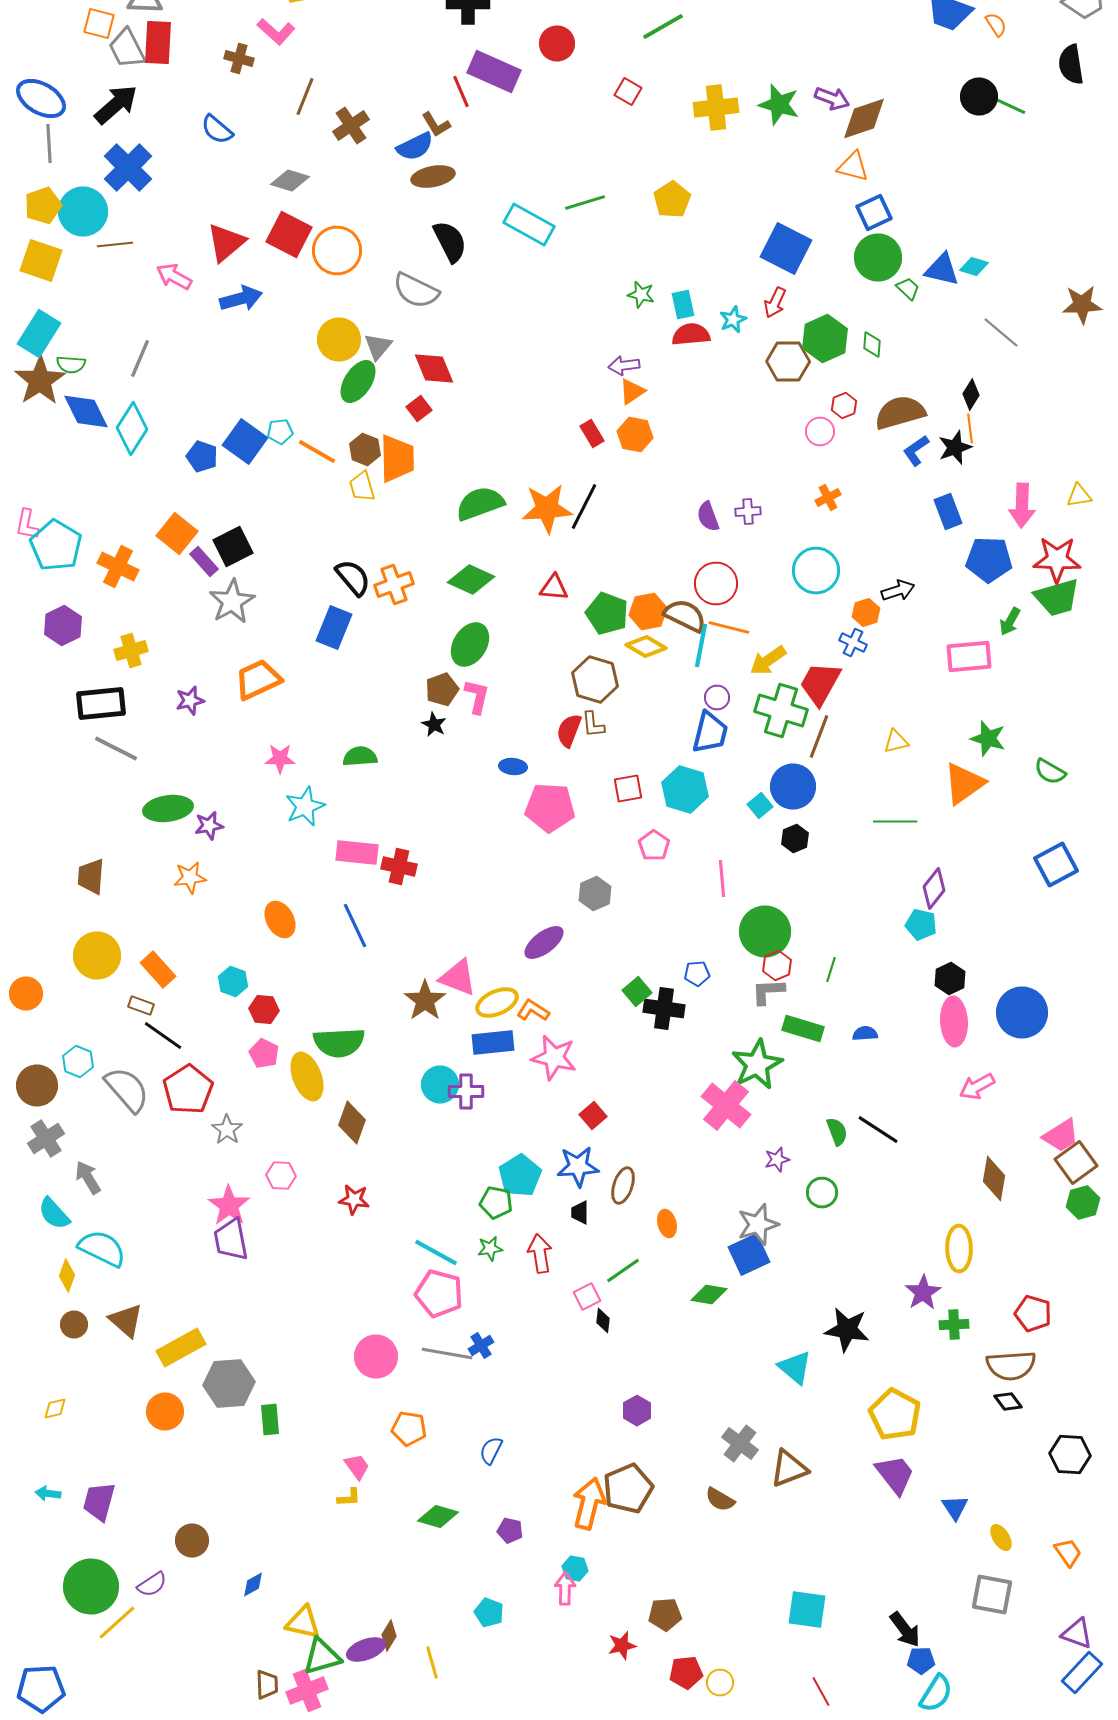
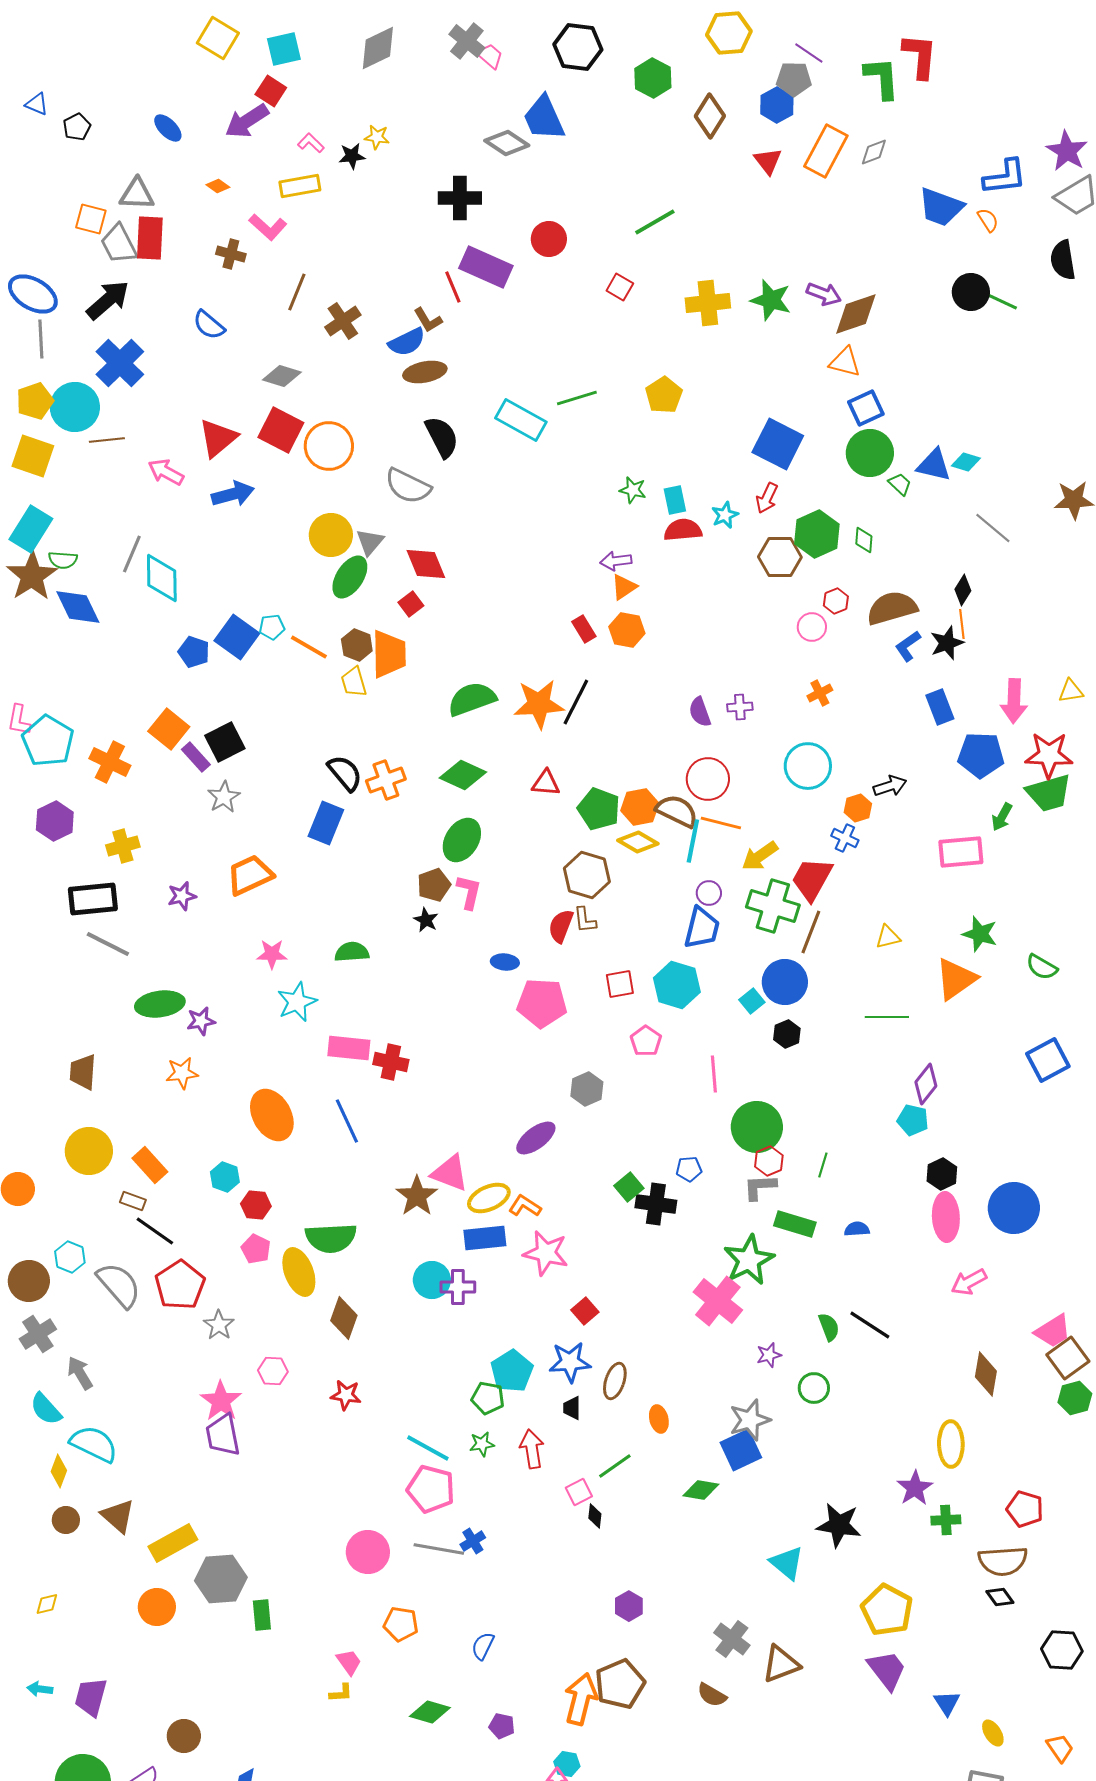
cyan diamond: (132, 428) -> (162, 578), moved, turned -33
gray star: (232, 602) -> (224, 797), size x0.7
orange ellipse: (280, 920) -> (272, 1115), size x1.4

